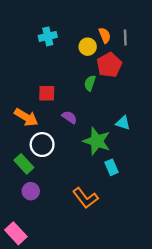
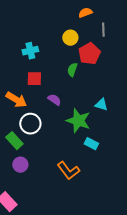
orange semicircle: (105, 35) -> (85, 13), moved, turned -88
cyan cross: (48, 36) -> (30, 51), moved
cyan rectangle: (112, 167) -> (91, 144), turned -40

